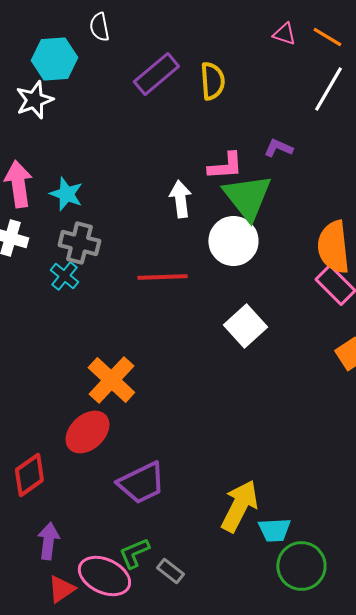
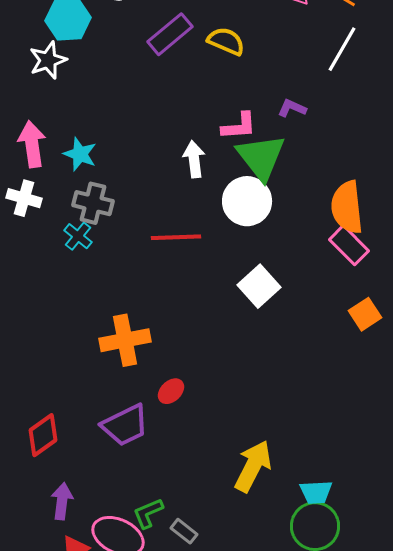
yellow semicircle: (212, 81) -> (226, 41), turned -63
orange cross: (111, 380) -> (125, 340), turned 36
red ellipse: (87, 432) -> (171, 391), moved, size x0.6
purple trapezoid: (141, 483) -> (125, 425), moved
cyan trapezoid: (274, 530) -> (316, 492), moved

